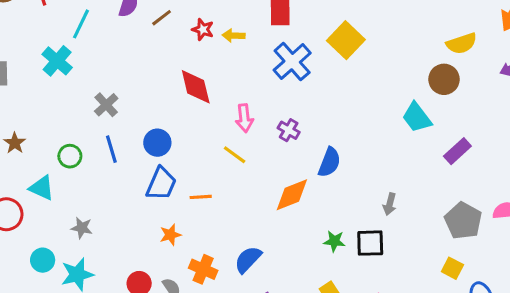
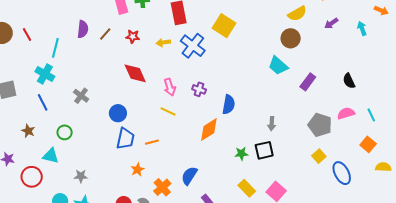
yellow arrow: (233, 36) -> (163, 43), moved
blue line: (111, 149) -> (43, 102), moved
yellow square: (452, 268) -> (319, 156), turned 32
orange cross: (203, 269) -> (162, 187), turned 36

